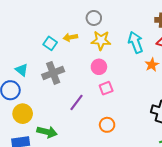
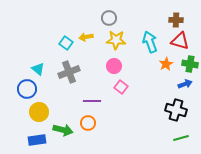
pink square: (106, 88) -> (121, 87), turned -32
purple line: (77, 102) -> (92, 101), turned 54
orange circle: (107, 125) -> (88, 123), moved

